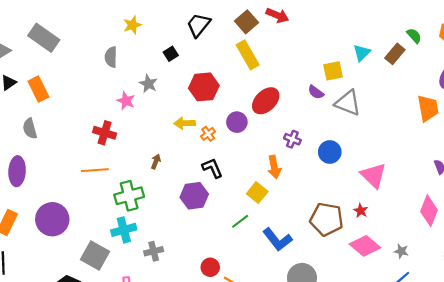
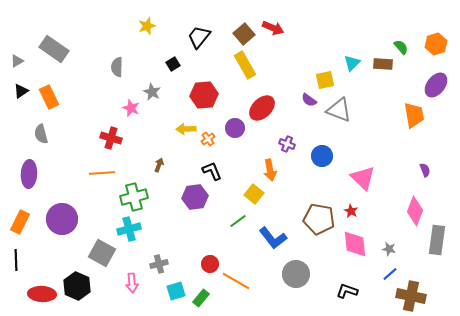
yellow star: (132, 25) -> (147, 26), moved
brown rectangle: (395, 54) -> (383, 64), turned 54
pink diamond: (365, 246) -> (355, 244), turned 44
gray cross: (154, 251) -> (159, 264), moved

